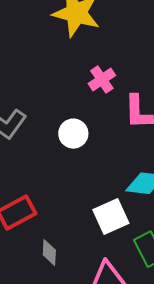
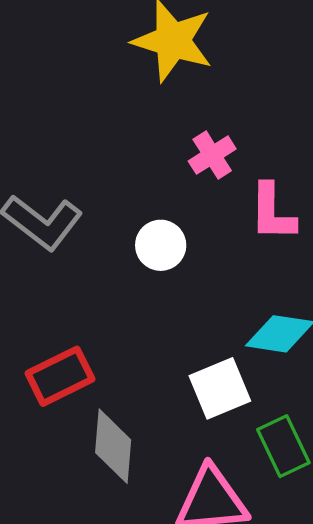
gray diamond: (49, 253) -> (113, 446), size x1.6

